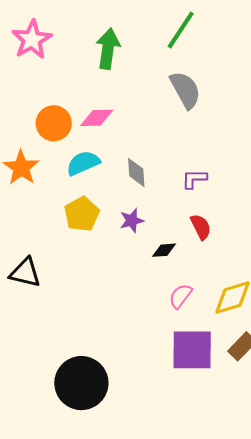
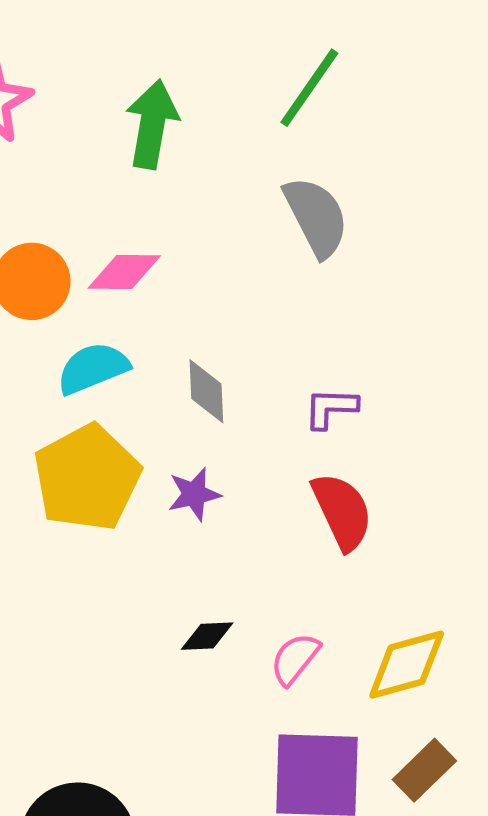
yellow pentagon: (82, 214) -> (87, 478), size x1.4
red semicircle: (201, 227) -> (342, 511), size x1.4
black diamond: (164, 250) -> (207, 636), moved

